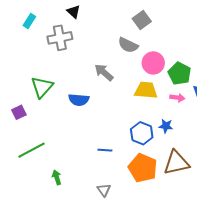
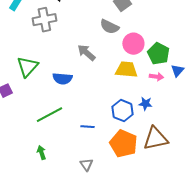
green line: (31, 150) -> (49, 115), moved

